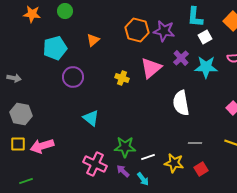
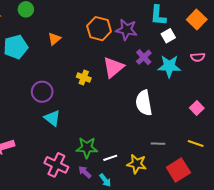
purple circle: (73, 77) -> (42, 92), moved
red square: (201, 169) -> (178, 170), moved, size x1.6

